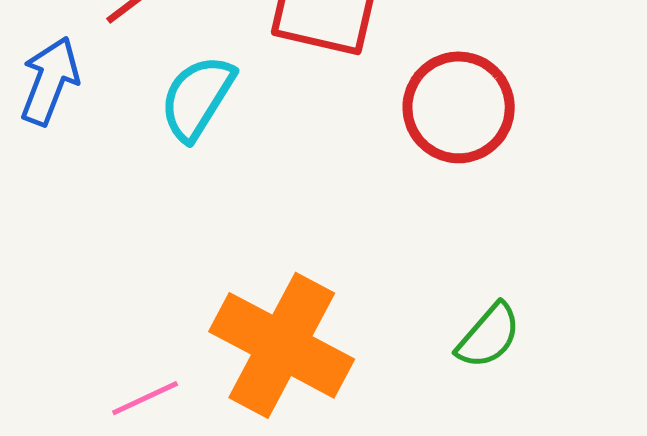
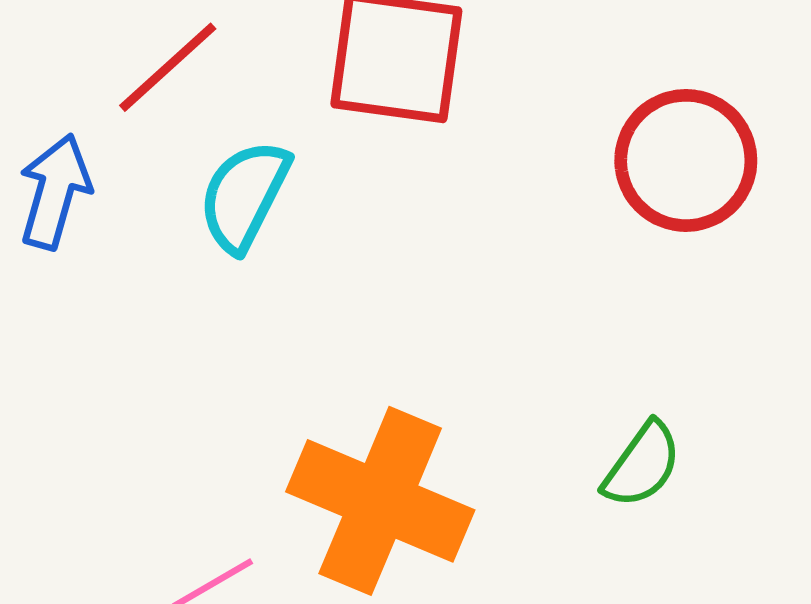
red circle: (459, 107) -> (686, 160), moved

